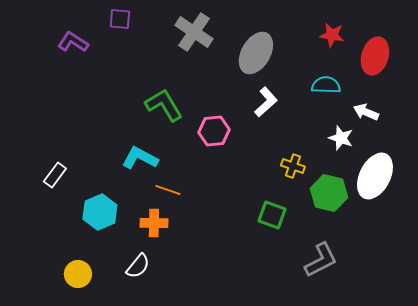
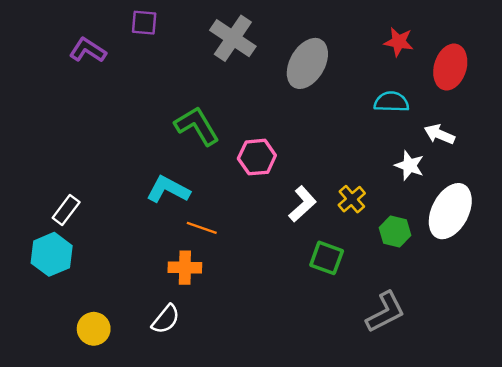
white L-shape: (266, 102) -> (303, 204), moved
yellow cross: (293, 166) -> (352, 199), turned 30
green hexagon: (329, 193) -> (395, 232), size x0.7
cyan hexagon: (100, 212) -> (52, 254), moved

